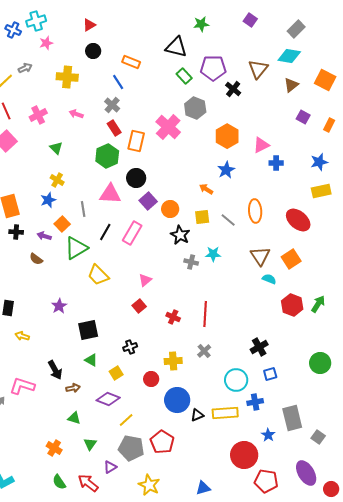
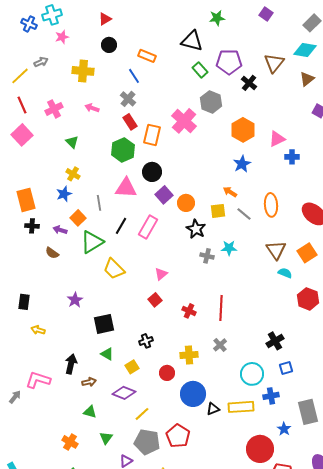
orange arrow: (206, 189) -> (230, 192), moved
black arrow: (55, 370) -> (71, 364), turned -138

